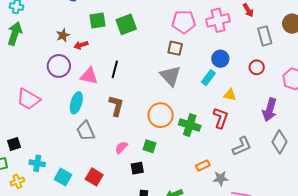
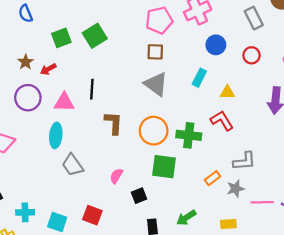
blue circle: (220, 59) -> (216, 45), moved
brown L-shape: (116, 106) -> (114, 123), moved
red L-shape: (221, 118) -> (222, 121), turned -40
green square: (149, 146) -> (164, 167), moved, size x1.6
gray L-shape: (242, 146) -> (244, 161), moved, turned 30

